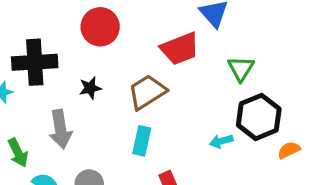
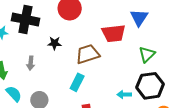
gray arrow: (60, 129) -> (31, 63), size x0.6

